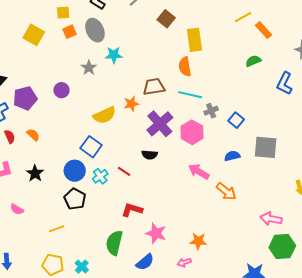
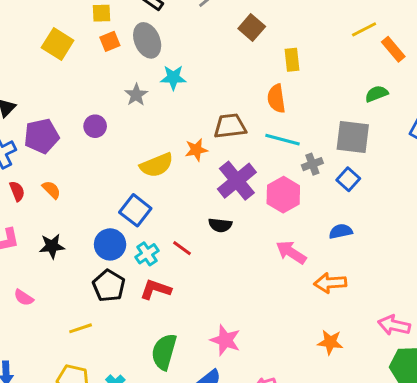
yellow rectangle: (195, 40) -> (292, 60), size x0.7
gray square: (266, 147) -> (353, 137), moved
black star: (35, 173) -> (52, 246), turned 30
orange arrow: (226, 191) -> (330, 283), turned 135
red L-shape: (132, 210) -> (156, 289), moved
orange star: (198, 241) -> (330, 342), moved

